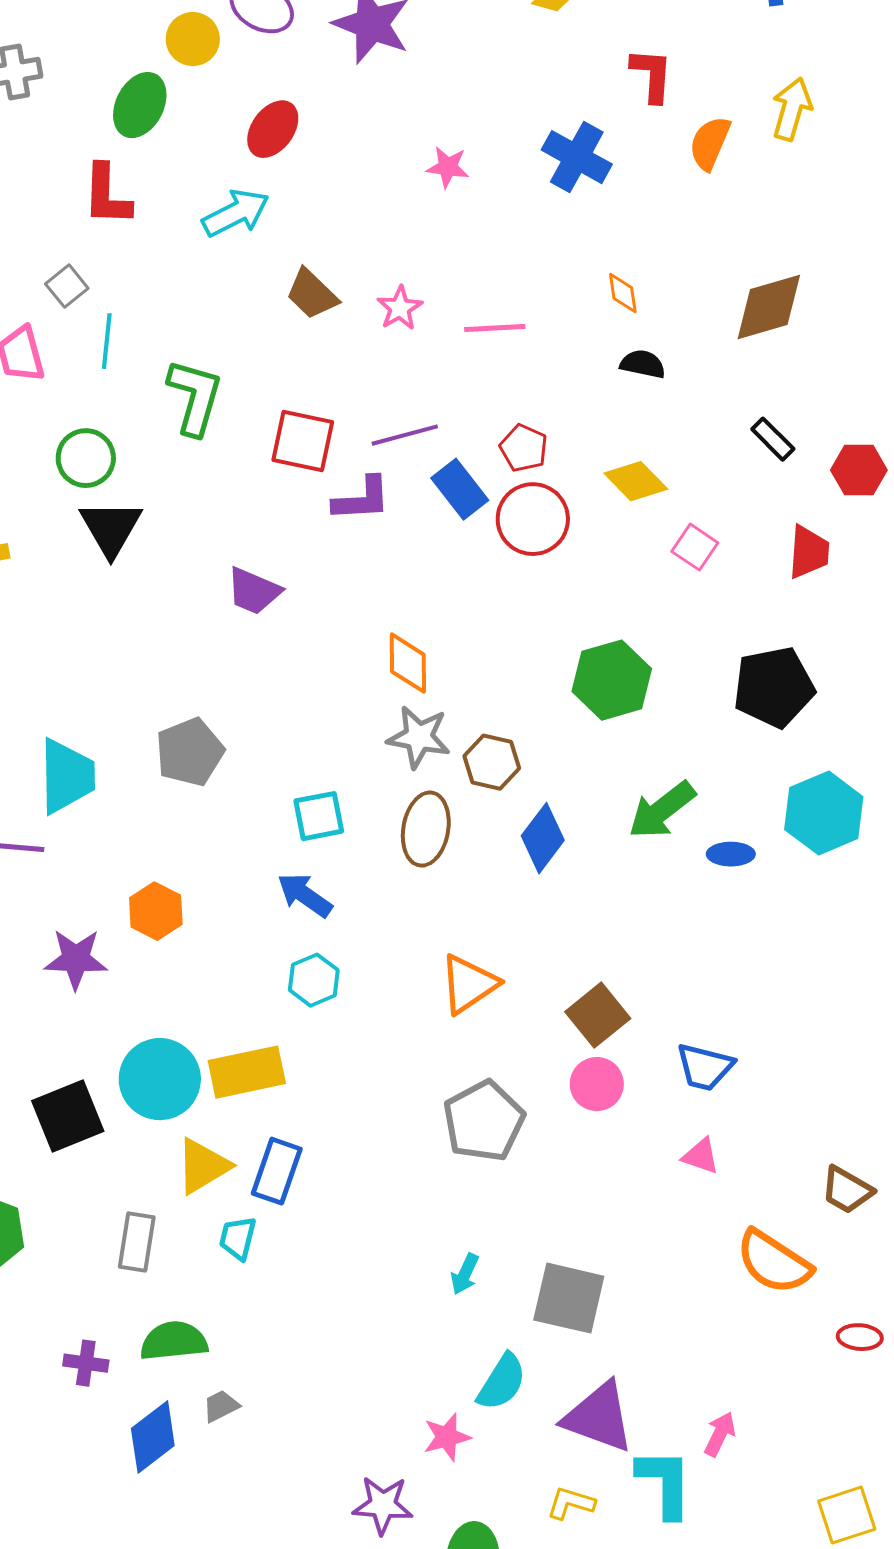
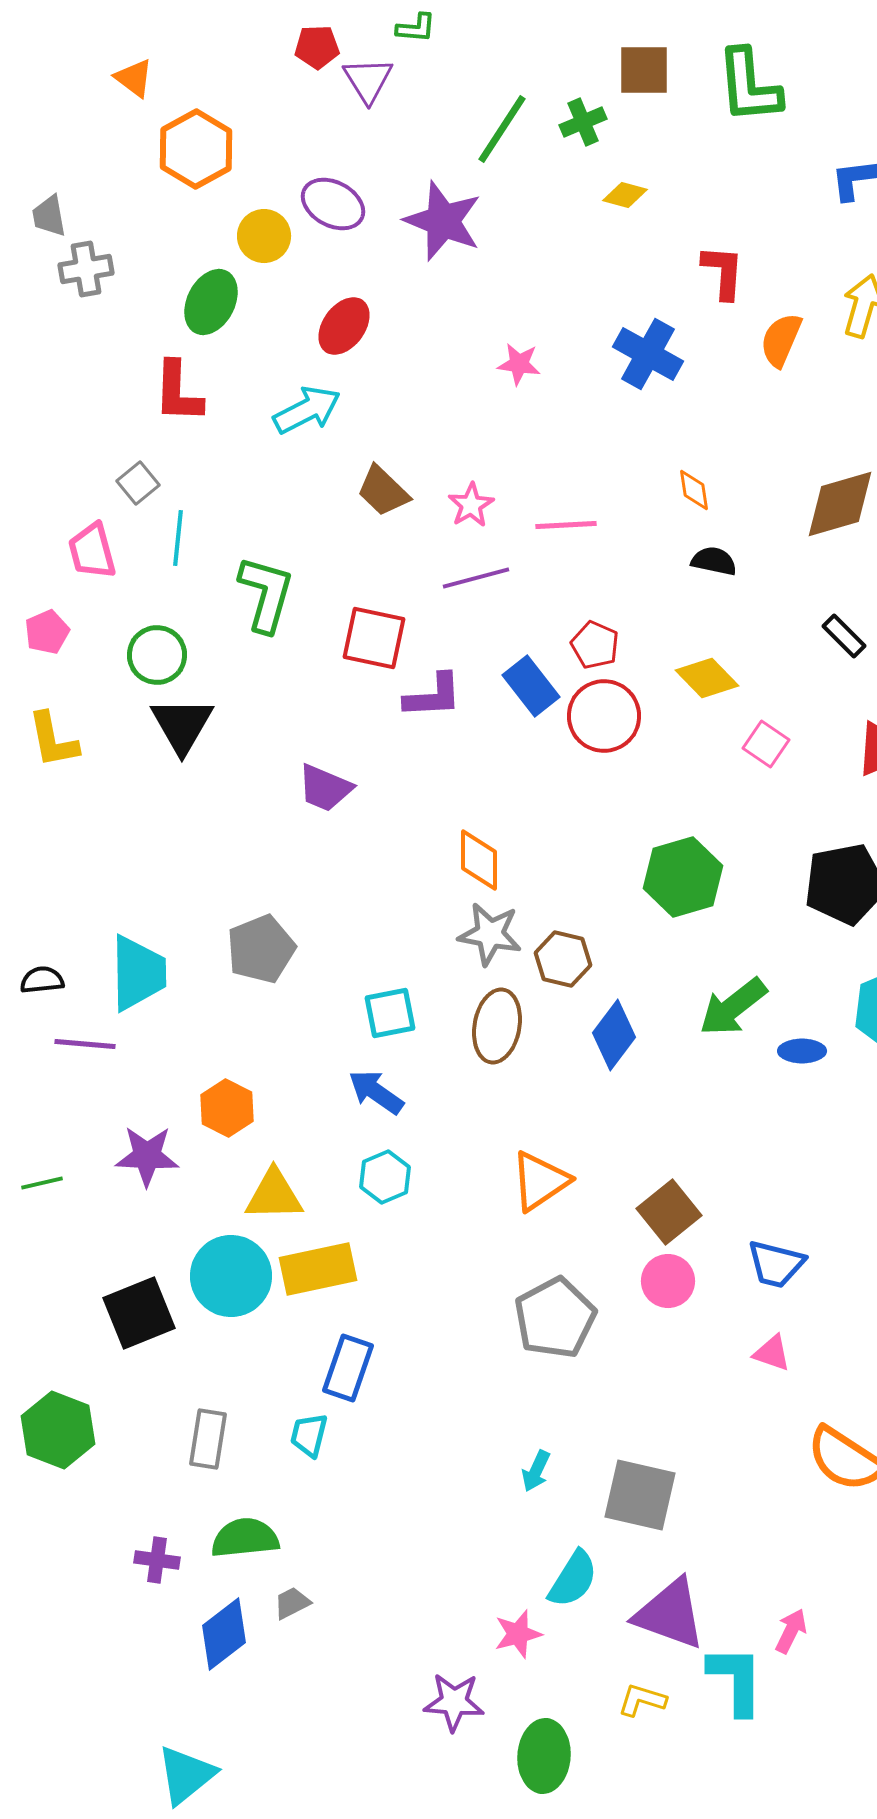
purple line: (405, 435) -> (476, 578), moved
yellow triangle: (203, 1166) -> (274, 1195), moved, turned 30

